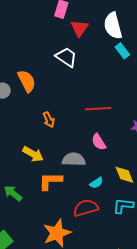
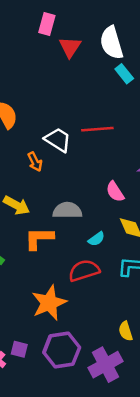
white trapezoid: (66, 57) -> (58, 140), moved
red line: (98, 109) -> (97, 129), moved
pink semicircle: (99, 142) -> (115, 192), moved

